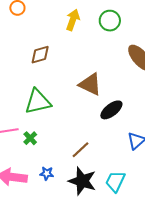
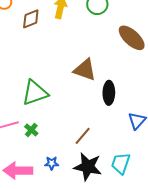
brown diamond: (40, 55) -> (31, 19), moved
black ellipse: (111, 110) -> (109, 93), turned -45

